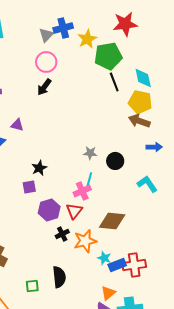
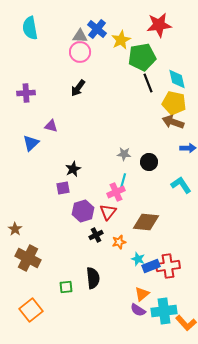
blue cross: (63, 28) -> (97, 29), turned -36
gray triangle: (46, 35) -> (80, 36), turned 49
pink circle: (46, 62) -> (80, 52), moved
orange star: (85, 241) -> (119, 242), size x0.6

